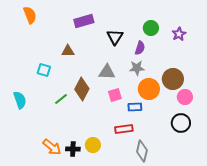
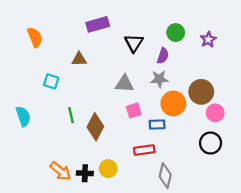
orange semicircle: (30, 15) -> (35, 37), moved
brown diamond: (82, 89) -> (95, 127), moved
green line: (61, 99) -> (71, 115), turned -64

